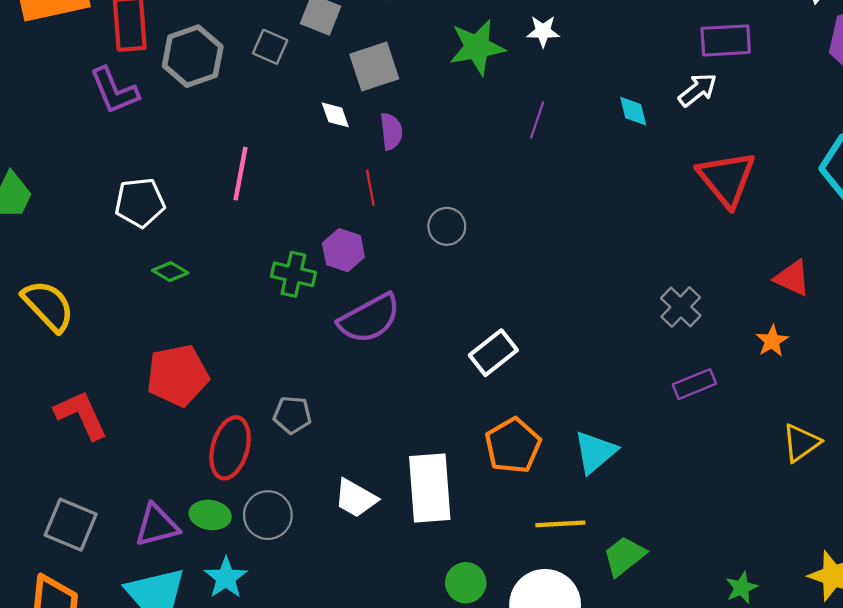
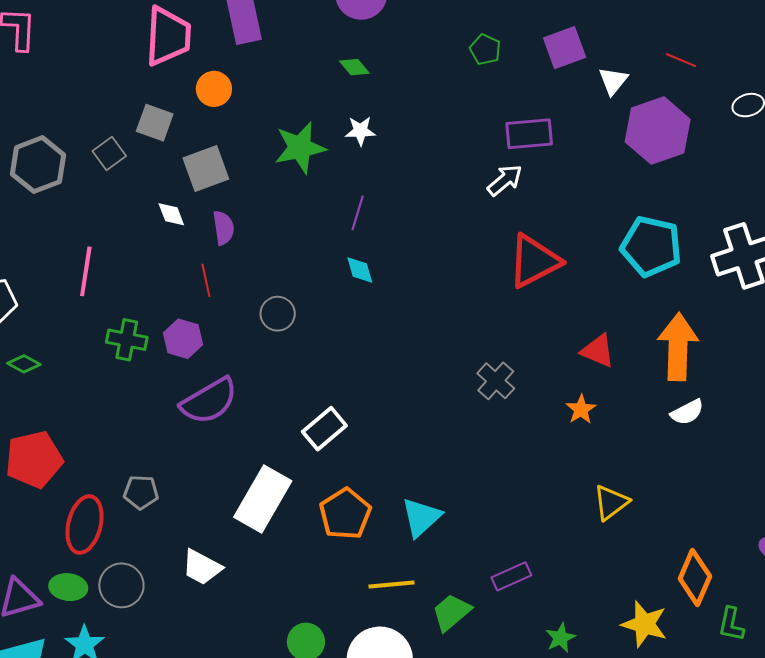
gray square: (270, 47) -> (109, 154), turned 32
cyan diamond: (633, 111) -> (360, 270), moved
red triangle: (727, 179) -> (534, 261), turned 44
green cross: (293, 274) -> (127, 340), moved
purple rectangle: (694, 384) -> (511, 576), moved
white rectangle: (430, 488) -> (263, 499), moved, turned 36

